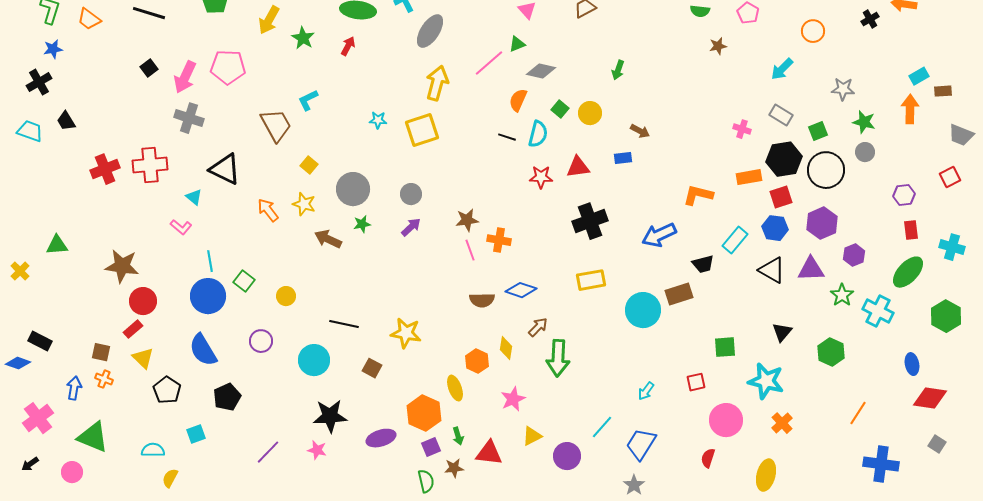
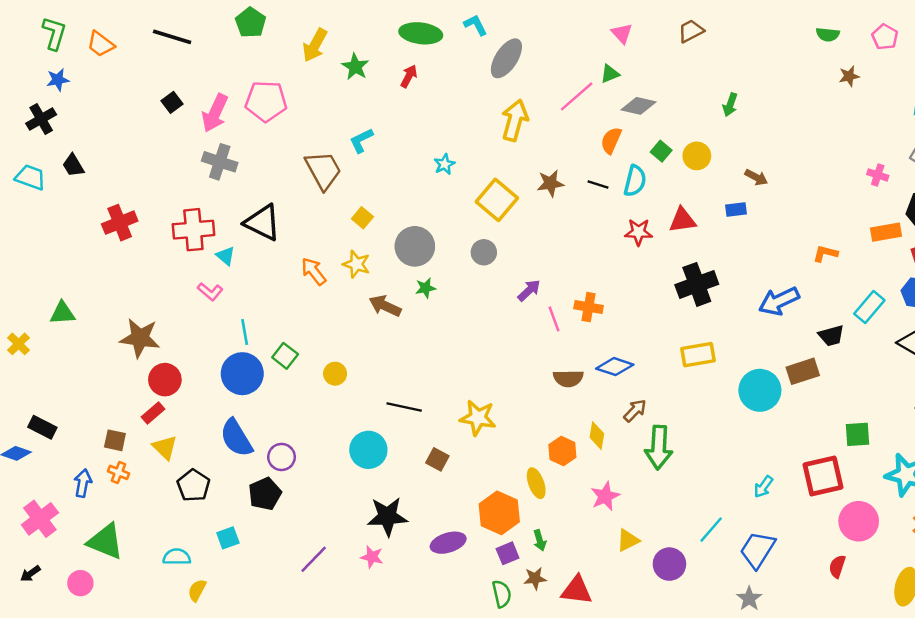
cyan star: (378, 120) -> (445, 164), turned -30
yellow square: (422, 130) -> (497, 200), moved, turned -32
red cross: (150, 165) -> (193, 230), moved
orange L-shape: (698, 195) -> (825, 253), size x0.7
brown star: (467, 220) -> (550, 183), moved
purple arrow: (411, 227) -> (529, 290), moved
purple circle: (261, 341) -> (282, 457), moved
red square: (696, 382) -> (823, 476), size x1.8
red triangle: (489, 453) -> (577, 590), moved

